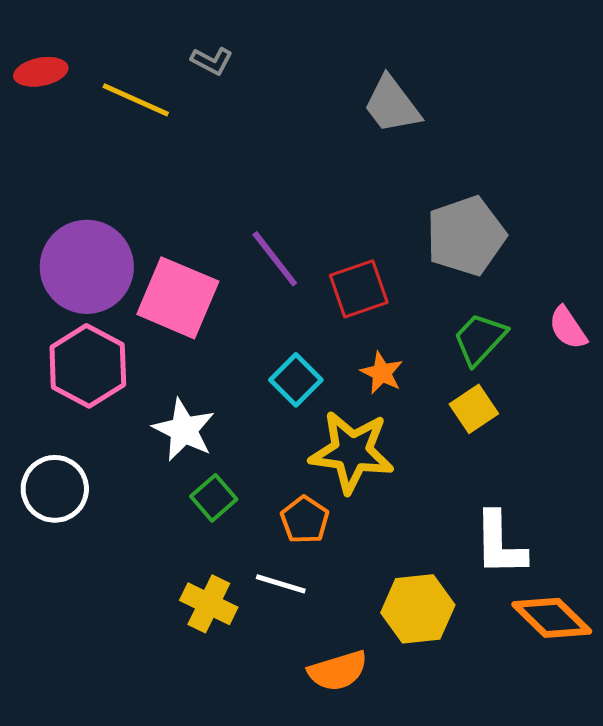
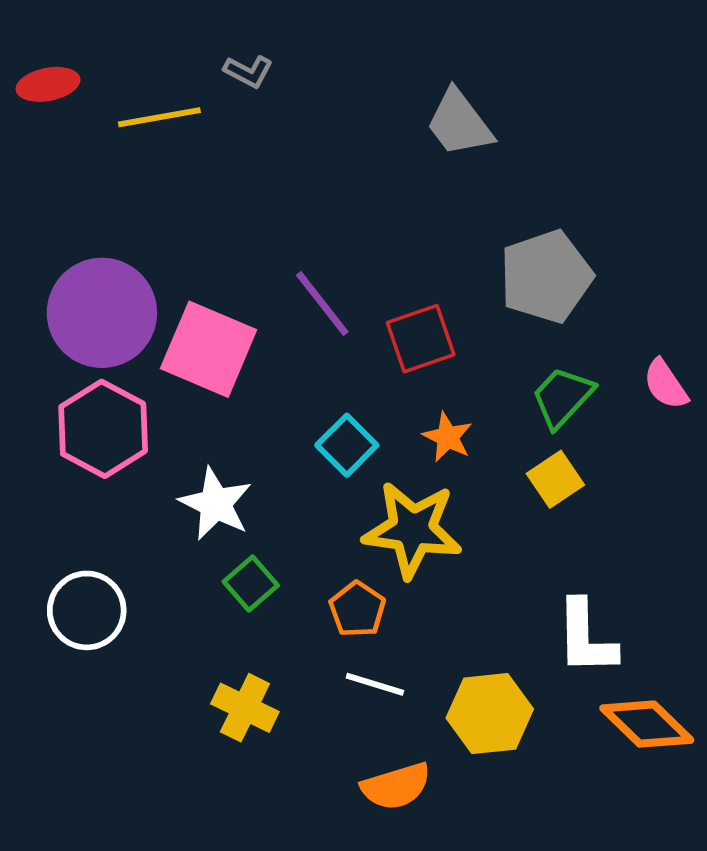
yellow line: (136, 100) -> (159, 117), turned -34
white circle: (55, 489) -> (87, 610), moved
white line: (281, 584) -> (375, 684), moved

